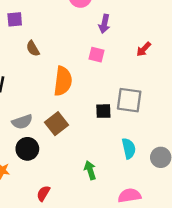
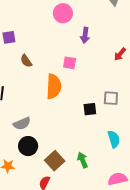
pink square: (97, 55) -> (70, 63), moved
gray square: (129, 100) -> (111, 98), size x0.7
brown square: (56, 124) -> (55, 161), moved

